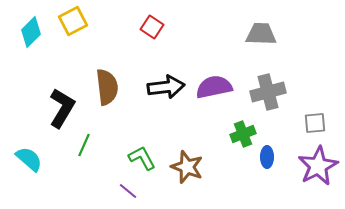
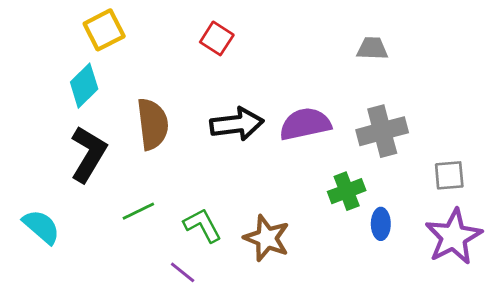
cyan diamond: (31, 32) -> (84, 86), moved
gray trapezoid: (261, 34) -> (372, 48), size x0.7
green line: (84, 145) -> (138, 211), moved, turned 40

